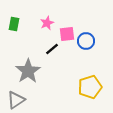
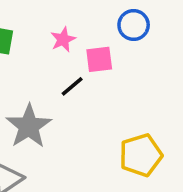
blue circle: (86, 41) -> (134, 25), moved

